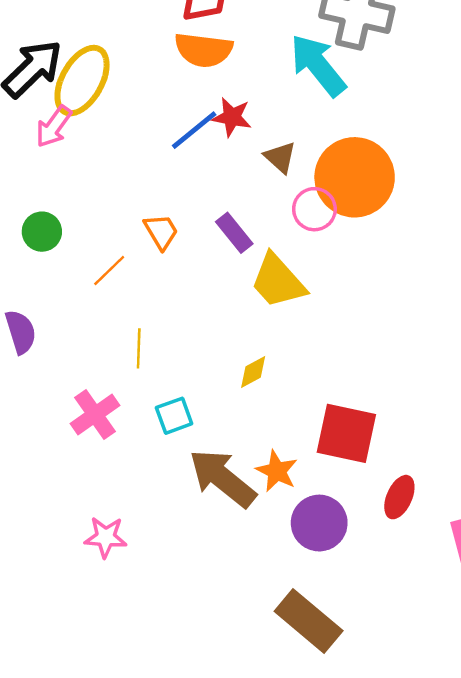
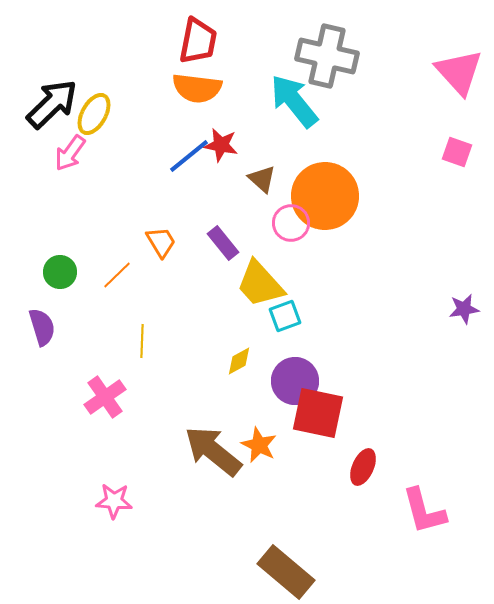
yellow ellipse: (82, 81) -> (94, 114), size x0.7
green circle: (42, 232) -> (60, 272), moved
cyan square: (174, 416) -> (285, 316), moved
purple circle: (319, 523) -> (295, 381), moved

